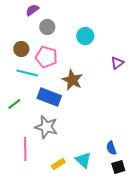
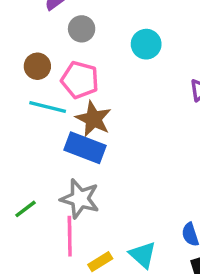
brown star: (72, 80) -> (93, 119), moved
green line: (14, 104) -> (25, 209), moved
pink line: (25, 149) -> (70, 236), moved

